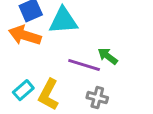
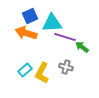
purple line: (84, 65) -> (65, 37), moved
gray cross: (97, 98) -> (66, 67), moved

